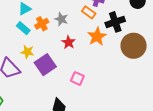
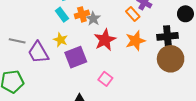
gray star: (61, 19) -> (93, 19), moved
black cross: (115, 22) -> (167, 36), moved
red star: (68, 42) -> (105, 40), size x1.5

